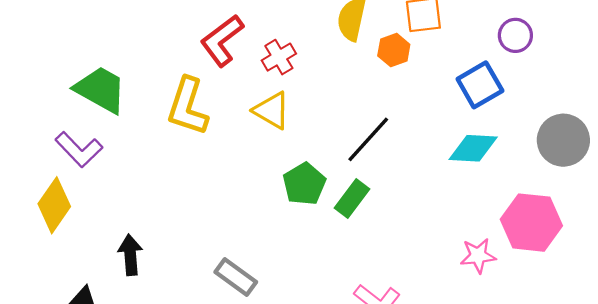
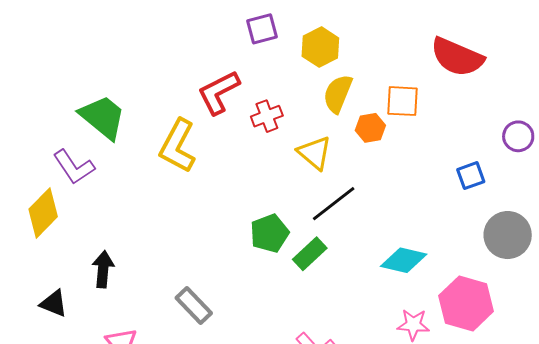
purple circle: (515, 35) -> (518, 136), moved
blue square: (480, 85) -> (471, 176), moved, size x0.7
yellow triangle: (272, 110) -> (314, 153), moved
cyan diamond: (473, 148) -> (404, 260), moved

